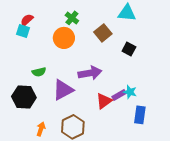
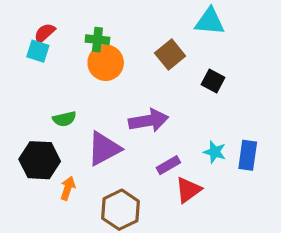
green cross: (72, 18) -> (97, 40), moved, turned -32
purple rectangle: (119, 95) -> (168, 165), moved
red triangle: (104, 101) -> (188, 190), moved
blue rectangle: (140, 115) -> (248, 155), moved
orange arrow: (41, 129) -> (68, 188), moved

